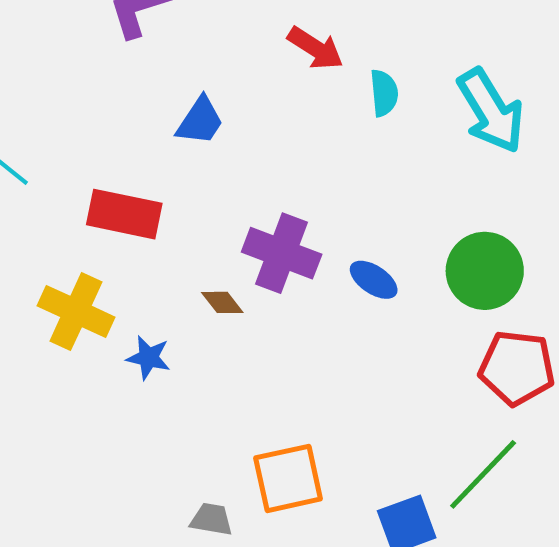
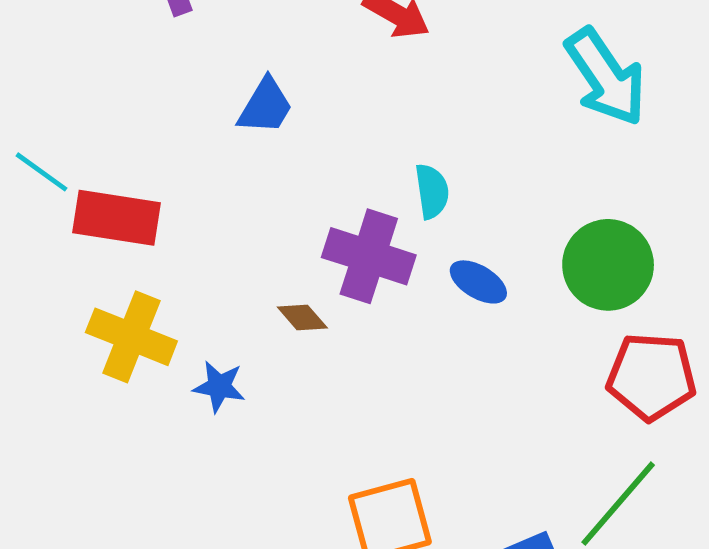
cyan semicircle: (384, 93) -> (432, 191), moved
red rectangle: (124, 214) -> (116, 218), moved

